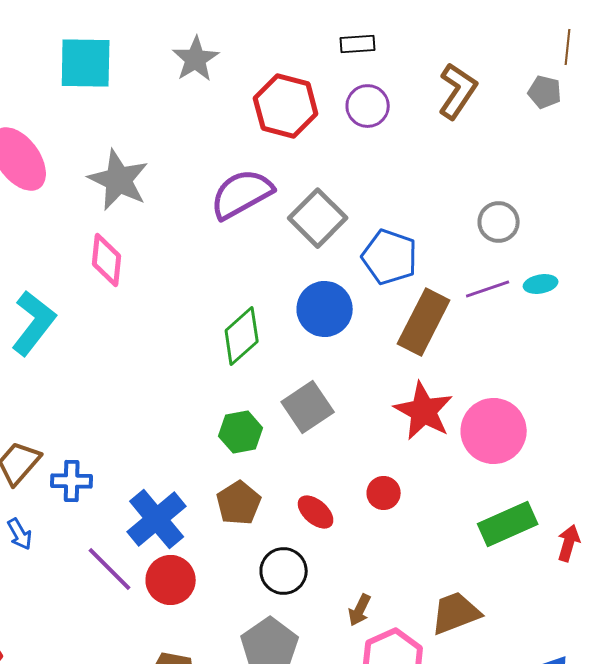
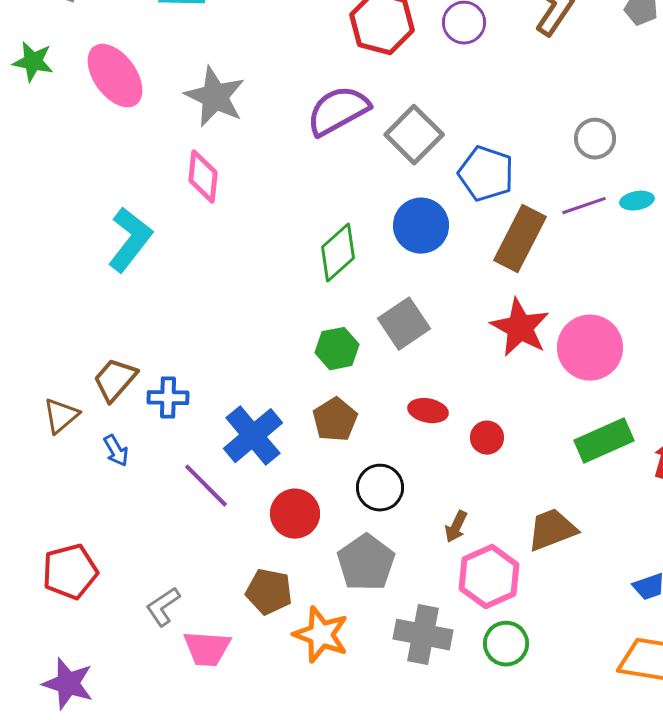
red circle: (384, 493) -> (487, 438), moved
red ellipse: (316, 512) -> (428, 411), moved, turned -30
red circle: (171, 580) -> (295, 514), moved

